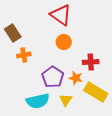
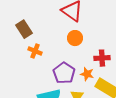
orange cross: (24, 55) -> (35, 51), turned 32

